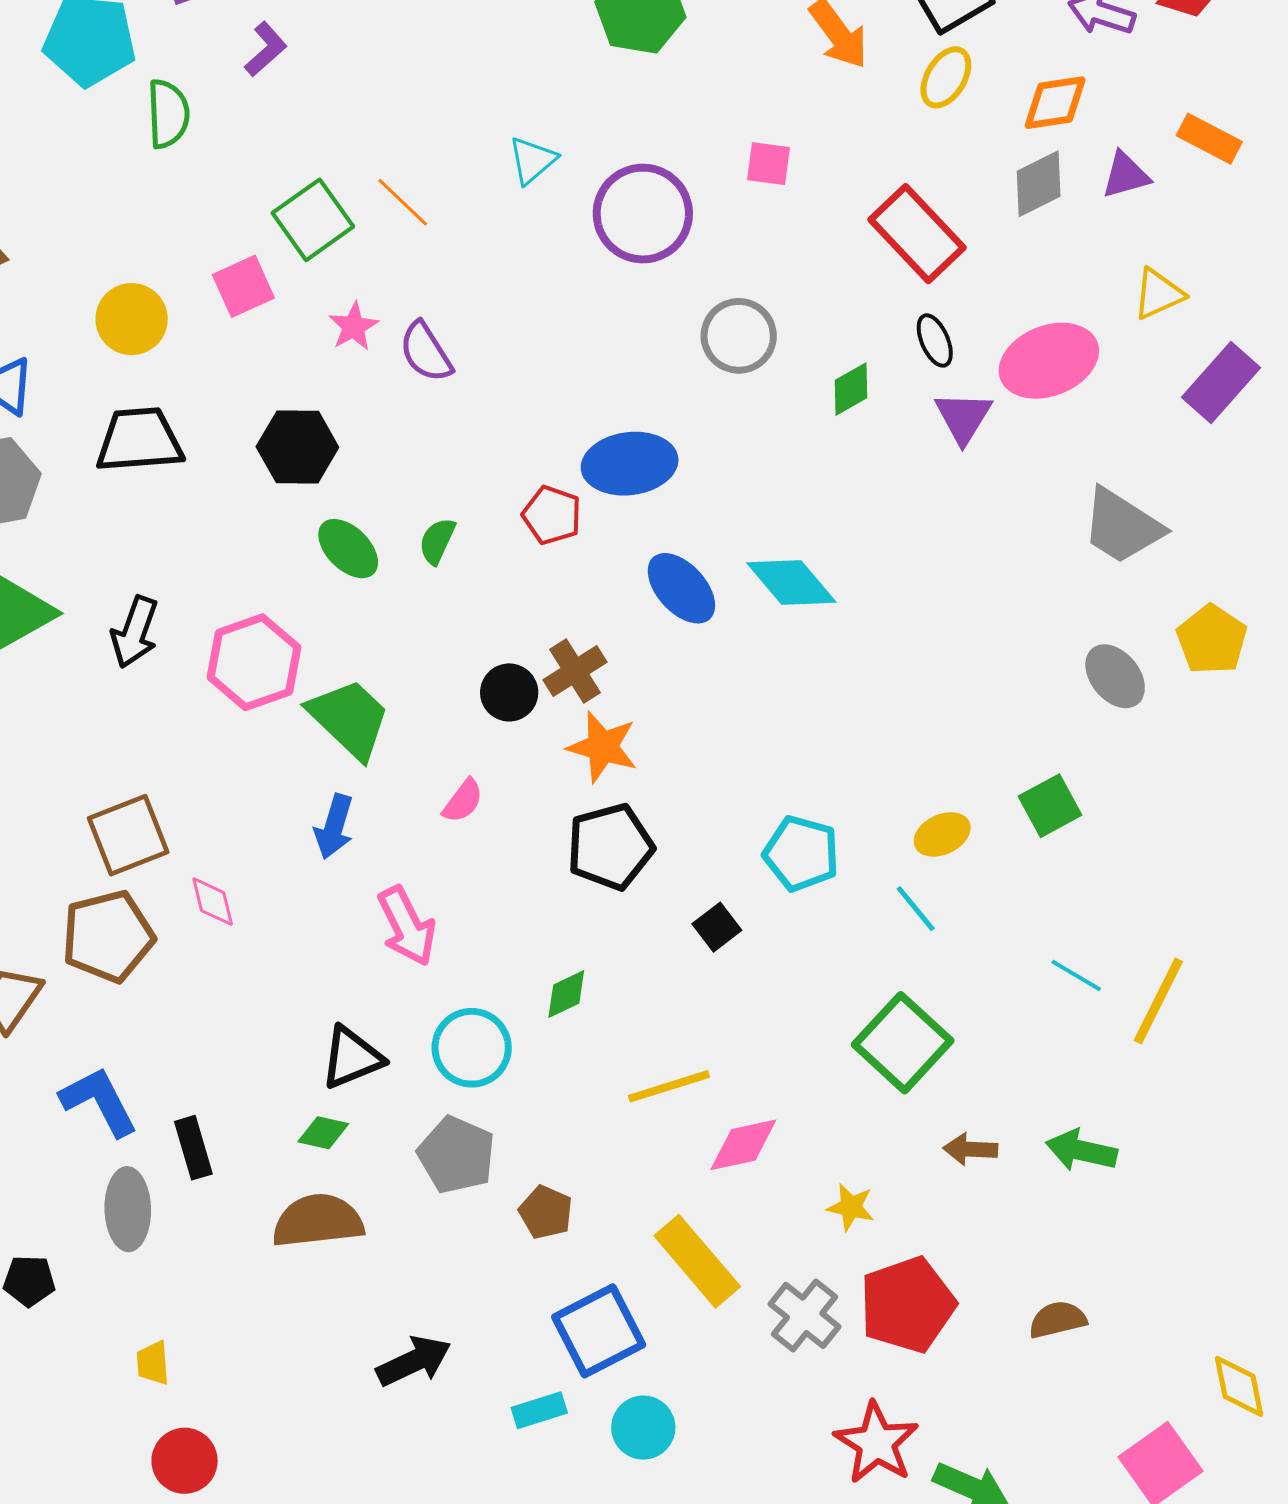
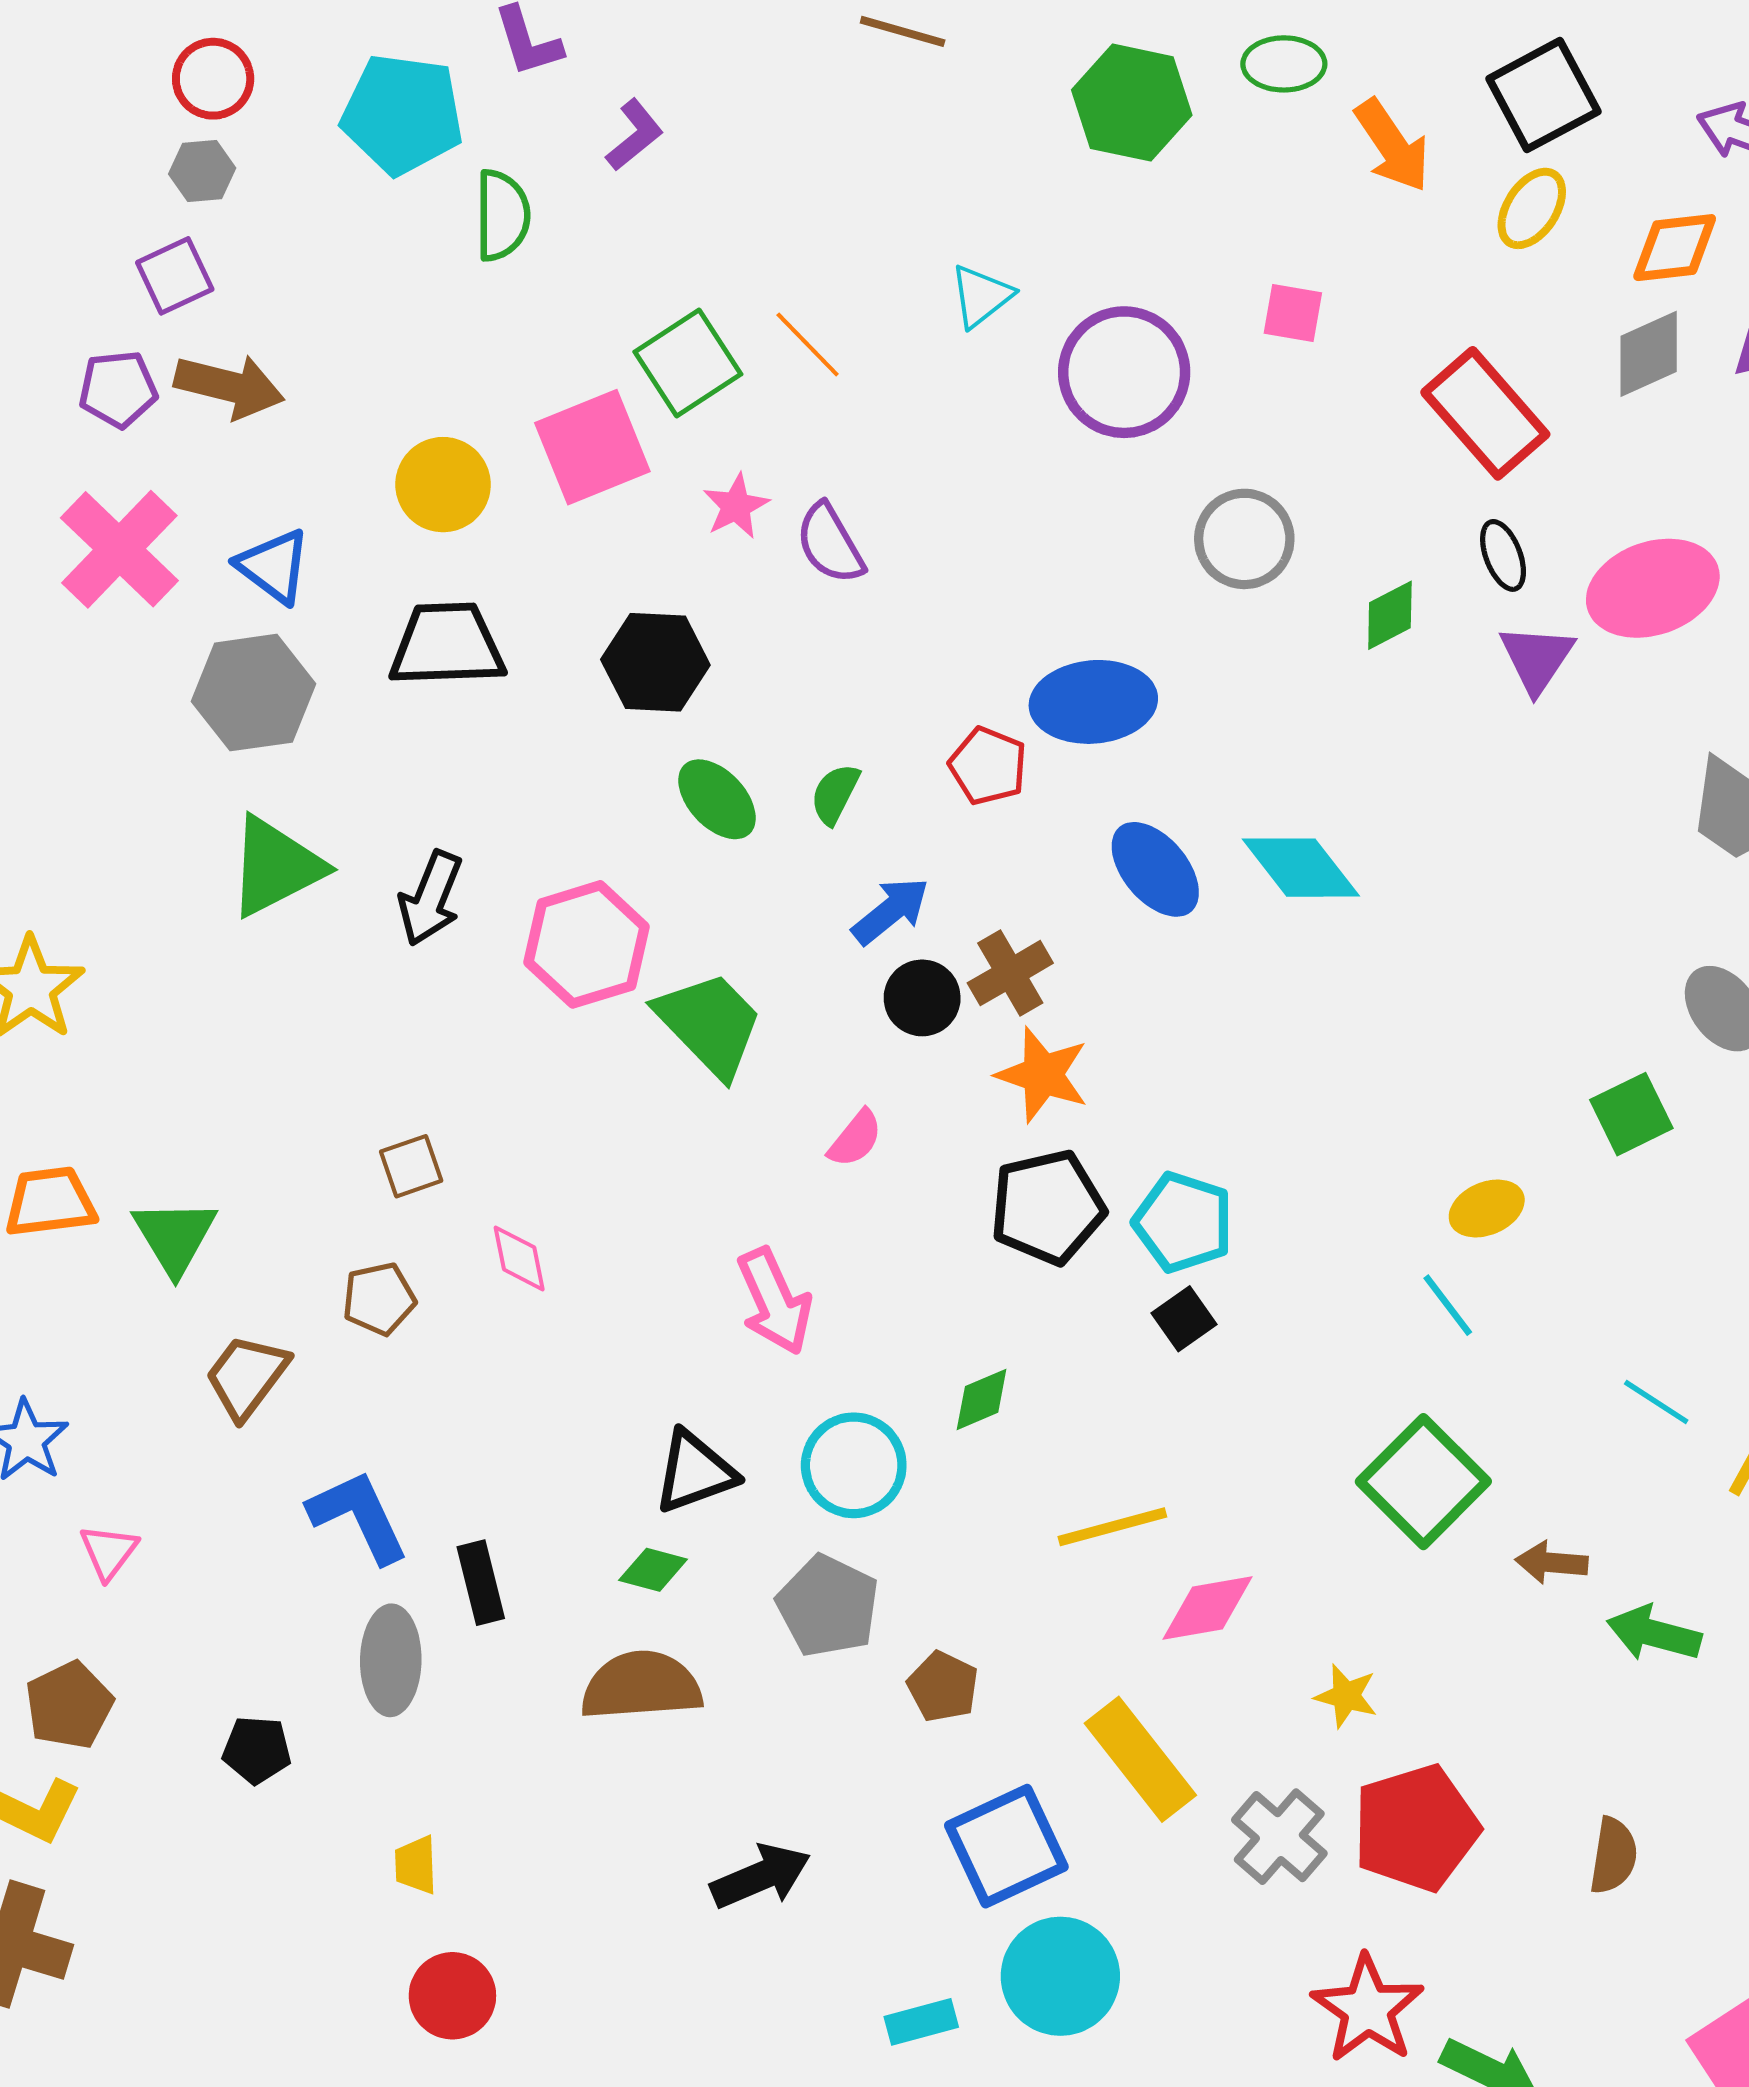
pink square: (243, 286) -> (592, 447), size x1.4
green square: (1050, 806) -> (1631, 1114), moved
blue arrow: (334, 827) -> (891, 911), moved, turned -148
brown square: (128, 835) -> (411, 1166), size x0.6
cyan pentagon: (801, 853) -> (1183, 1222), moved
brown pentagon: (108, 936) -> (379, 1299), size x0.6
brown arrow: (970, 1149) -> (1552, 1563), moved
brown semicircle: (1058, 1320) -> (1613, 1856), turned 110
cyan rectangle: (539, 1410) -> (921, 2022), moved
cyan circle: (643, 1428) -> (1060, 1976), size x1.4

